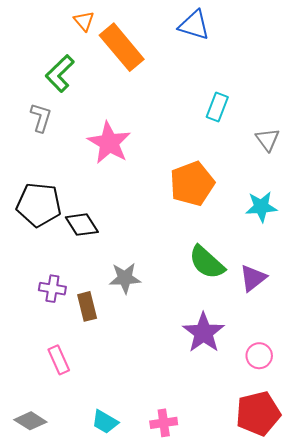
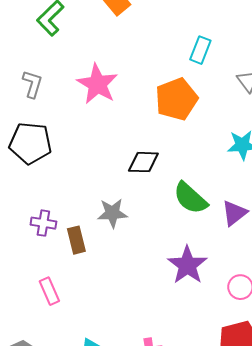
gray L-shape: (41, 118) -> (32, 84), moved
orange pentagon: (192, 184) -> (176, 99), moved
black diamond: (82, 225) -> (143, 162), moved, turned -56

